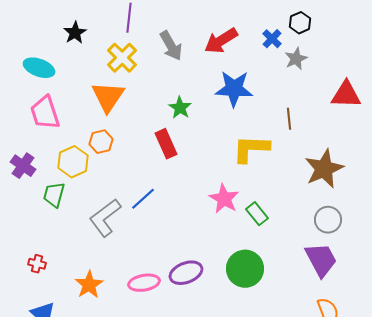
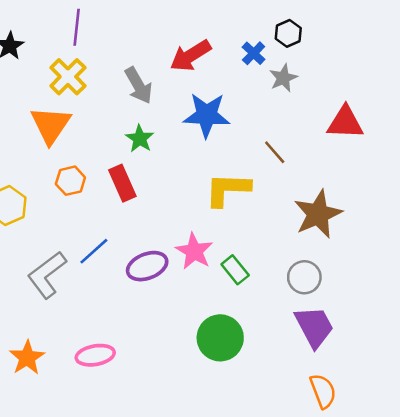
gray arrow: (171, 46) -> (139, 85), moved
brown line: (289, 119) -> (275, 152), turned -35
orange hexagon: (101, 142) -> (70, 181), moved
gray circle: (328, 220) -> (304, 277), moved
purple ellipse: (186, 273) -> (147, 266), moved

